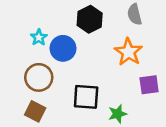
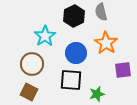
gray semicircle: (135, 14) -> (101, 12), moved
cyan star: (39, 37) -> (45, 36), moved, size x1.5
blue circle: (63, 48) -> (76, 53), moved

